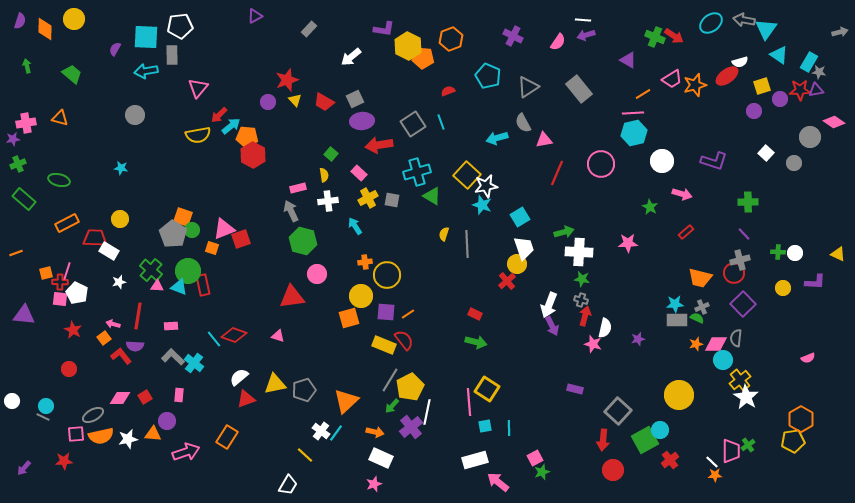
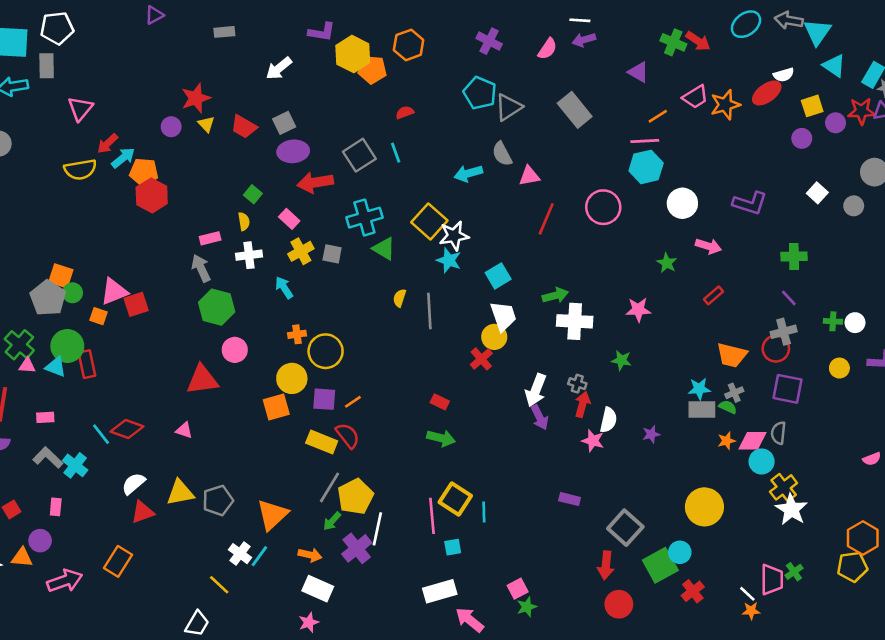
gray rectangle: (309, 29) -> (224, 32), turned 42
cyan pentagon: (488, 76) -> (480, 93), moved
green star: (582, 279) -> (621, 360), moved
purple square: (743, 304) -> (788, 389), turned -35
cyan line: (509, 428) -> (484, 512), moved

